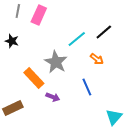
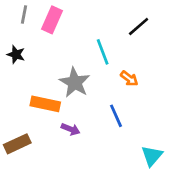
black line: (104, 32) -> (139, 27), moved
cyan line: (77, 39) -> (103, 52), turned -72
orange rectangle: (34, 78) -> (45, 104), turned -35

